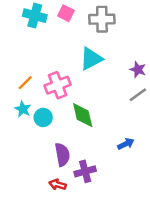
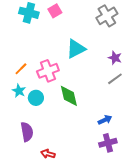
pink square: (66, 13) -> (55, 11), turned 32
gray cross: (102, 19) -> (107, 16), moved, turned -30
purple semicircle: (62, 155) -> (27, 132), moved
purple cross: (85, 171) -> (108, 143), moved

